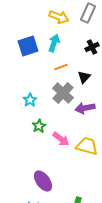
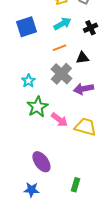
cyan arrow: (54, 43) -> (62, 24), moved, turned 42
black triangle: (84, 77) -> (82, 58), turned 40
green star: (39, 126) -> (37, 107), size x1.5

